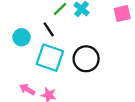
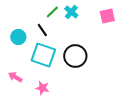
pink arrow: (27, 89) -> (15, 77), moved

